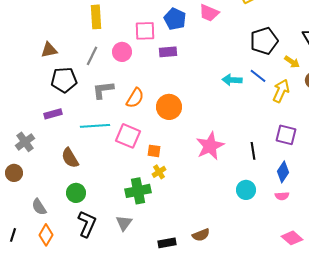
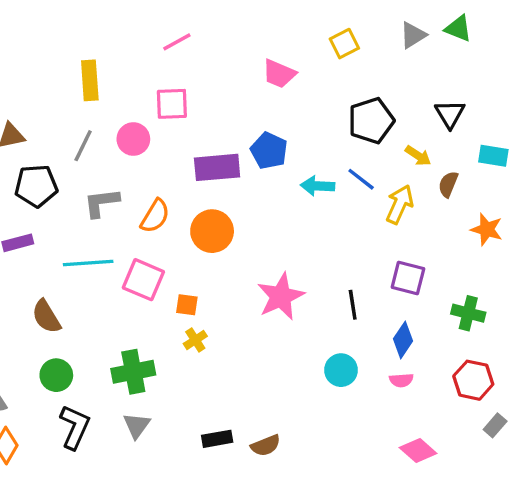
blue pentagon: (175, 19) -> (269, 151), moved
purple rectangle: (168, 52) -> (217, 167), moved, size x1.5
green cross: (138, 191) -> (133, 372), moved
black rectangle: (167, 243) -> (217, 439), moved

